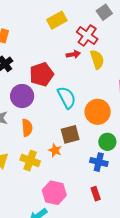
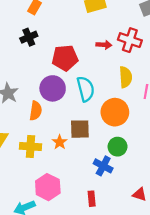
red cross: (87, 36) -> (130, 40), moved, turned -30
yellow semicircle: (97, 59) -> (126, 77), moved
purple circle: (22, 96) -> (53, 88), moved
yellow cross: (30, 161) -> (30, 146), turned -30

